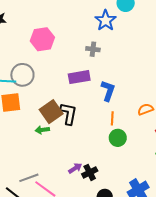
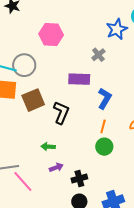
gray cross: (93, 49) -> (98, 55), turned 32
brown square: (51, 112) -> (33, 100), moved
green arrow: (42, 130) -> (48, 147), moved
black cross: (90, 172) -> (79, 179), moved

